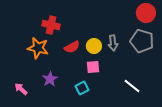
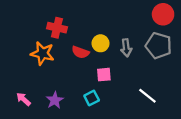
yellow circle: (94, 46) -> (101, 43), moved
red semicircle: (72, 47) -> (80, 52), turned 49
purple star: (50, 79) -> (55, 100), moved

